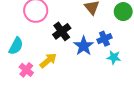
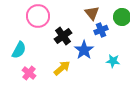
blue cross: (104, 39) -> (101, 30), moved
yellow arrow: (48, 61) -> (62, 68), moved

